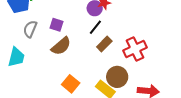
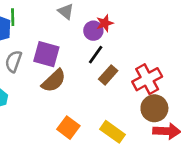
purple square: (56, 25) -> (46, 54), size x1.5
brown circle: (117, 77) -> (154, 108), moved

